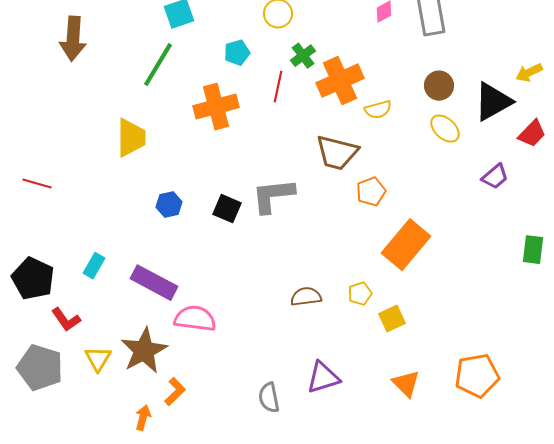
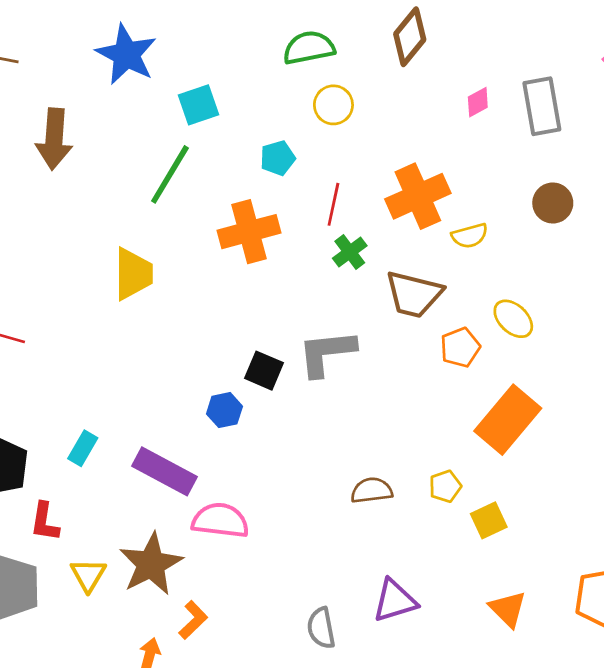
green cross: (303, 56) -> (350, 252), moved
yellow ellipse: (445, 129) -> (513, 319), moved
blue hexagon: (169, 205) -> (224, 410), moved
red L-shape: (66, 320) -> (45, 522), turned 44

